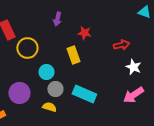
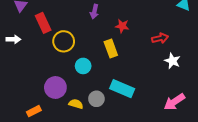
gray circle: (55, 89) -> (96, 99), moved
pink arrow: (133, 95) -> (174, 102), moved
yellow semicircle: (49, 107) -> (76, 104), moved

